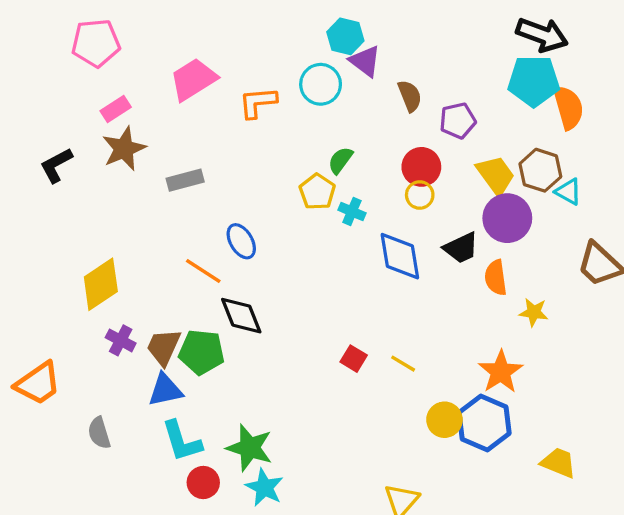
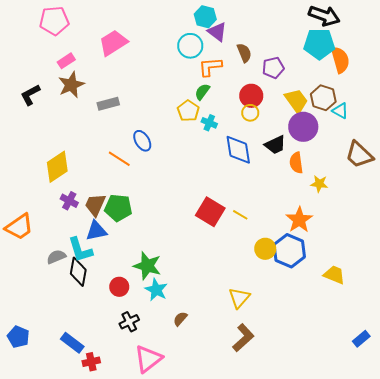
orange L-shape: (258, 102) -> (210, 67), moved
black diamond: (241, 316) -> (78, 272), moved, turned 32
red square: (354, 359) -> (210, 212), size x1.8
gray semicircle: (99, 433) -> (56, 257), turned 84
cyan L-shape: (182, 441) -> (80, 250), moved

